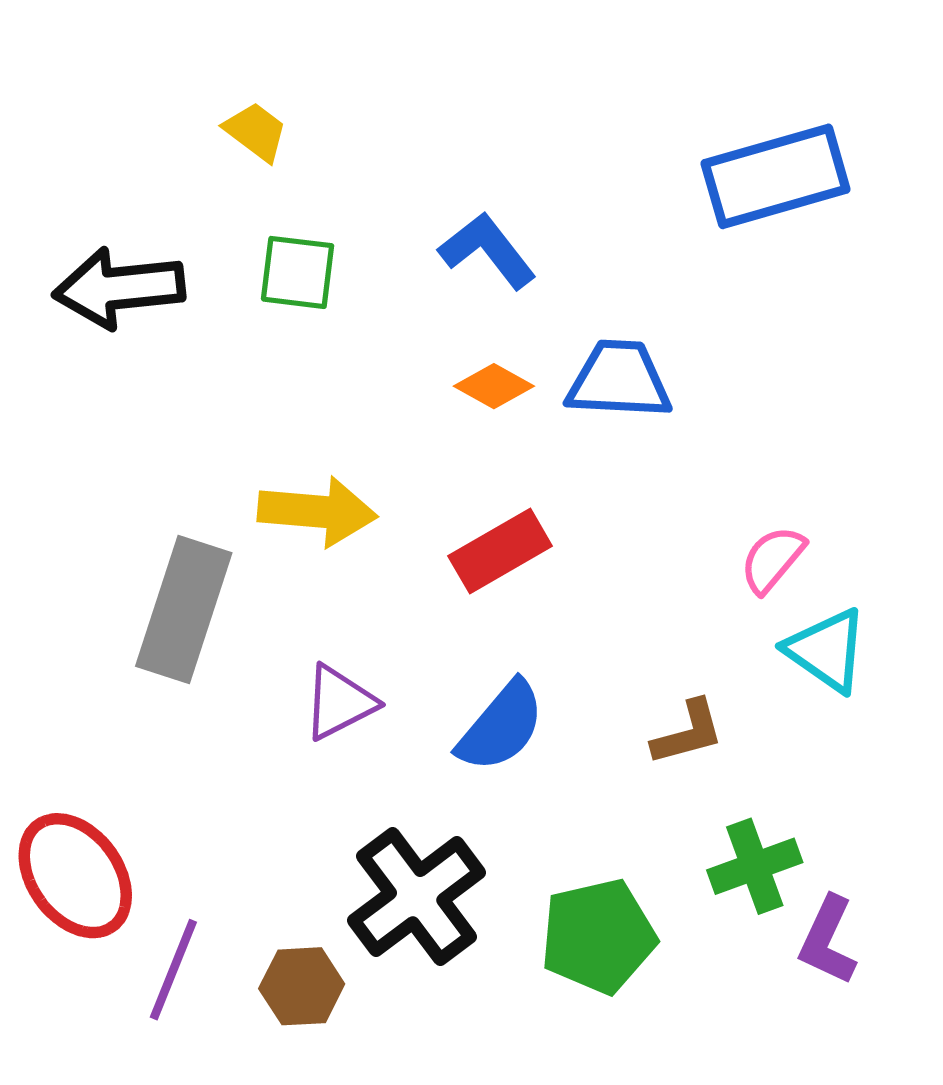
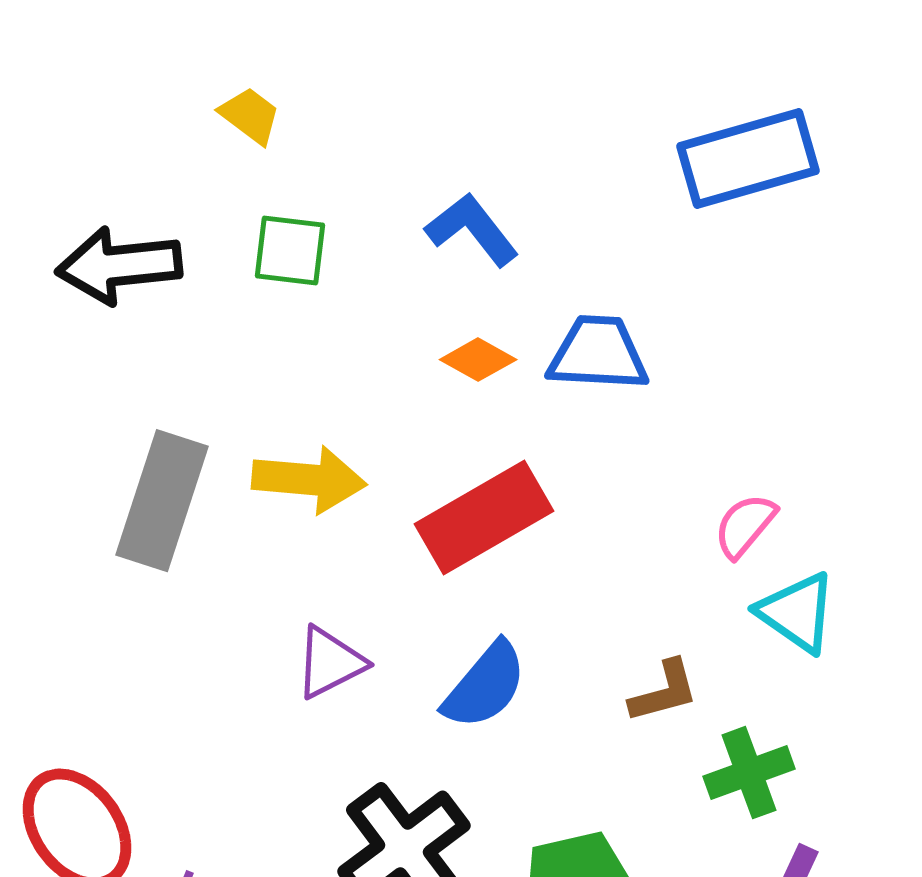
red rectangle: (500, 551) -> (484, 518), size x1.4
gray rectangle: (184, 610) -> (162, 501), moved
green cross: (755, 866) -> (749, 773), moved

